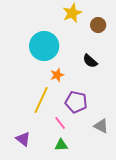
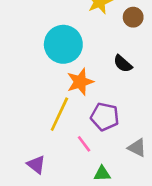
orange star: (57, 75) -> (80, 82), size x1.5
green triangle: (61, 145) -> (102, 174), moved

